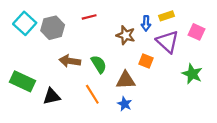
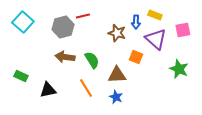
yellow rectangle: (166, 16) -> (155, 15), turned 40
gray hexagon: (53, 28) -> (63, 27), moved
pink square: (197, 32) -> (183, 30), turned -35
green rectangle: (23, 81) -> (21, 76), size x0.6

